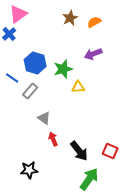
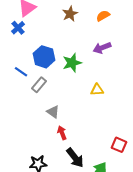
brown star: (70, 18) -> (70, 14), moved
yellow triangle: (78, 87) -> (97, 90), moved
black arrow: (79, 151) -> (75, 158), moved

